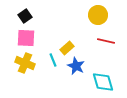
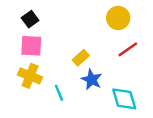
red line: (106, 41) -> (128, 49), turned -48
cyan line: (53, 60) -> (59, 93), moved

